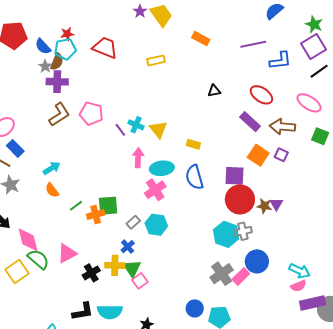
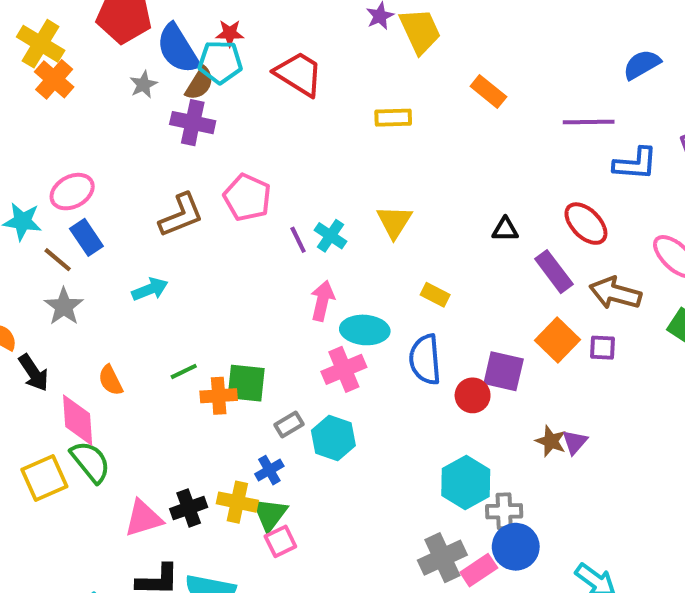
blue semicircle: (43, 46) -> (178, 49), size x1.5
gray star: (45, 66) -> (143, 84), moved
black triangle: (214, 91) -> (505, 230), moved
brown L-shape: (59, 115) -> (181, 215), moved
yellow triangle: (158, 129) -> (394, 222), moved
purple square: (281, 155) -> (602, 348), turned -32
orange semicircle: (52, 190) -> (111, 380), moved
red circle: (240, 199) -> (473, 395), moved, size x0.6
gray cross: (243, 231) -> (504, 511), moved
pink triangle: (67, 253) -> (143, 518), moved

